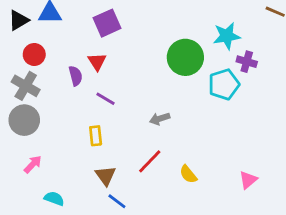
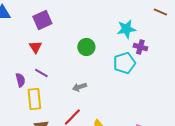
green circle: (185, 57) -> (86, 47), moved, size x0.7
purple semicircle: (76, 76) -> (20, 80), moved
yellow rectangle: (96, 136) -> (34, 99), size x1.5

